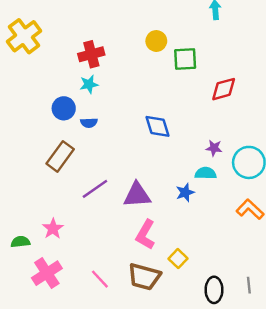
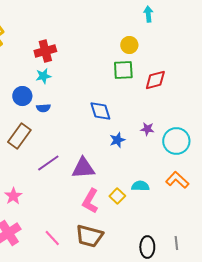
yellow circle: (156, 41) -> (129, 45), moved
green square: (185, 59) -> (123, 70), moved
cyan semicircle: (206, 173) -> (140, 186), moved
blue star: (185, 192) -> (117, 140), moved
yellow square: (178, 259) -> (117, 196), moved

